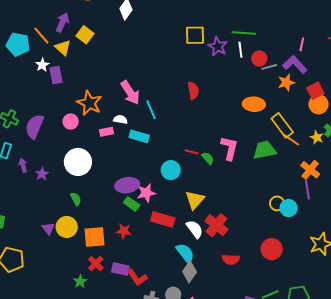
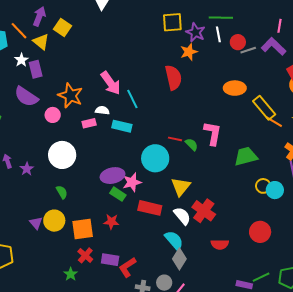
orange star: (286, 83) -> (189, 52), moved
red semicircle: (193, 90) -> (173, 78), size x1.4
purple semicircle: (35, 126) -> (26, 97), moved, turned -75
green trapezoid: (264, 150) -> (246, 156), moved
cyan circle: (171, 170) -> (155, 158), size x1.4
red L-shape: (137, 277) -> (127, 267), turned 95

